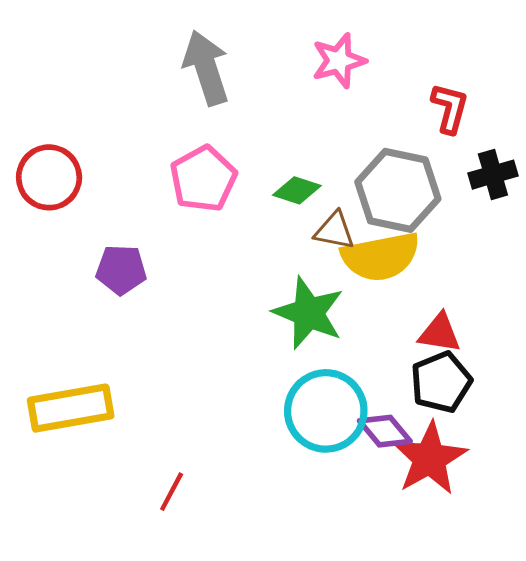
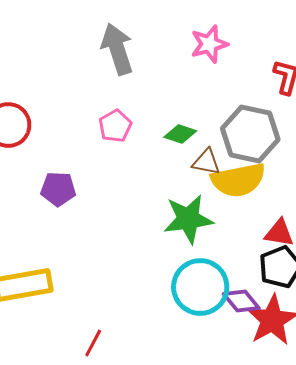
pink pentagon: (203, 179) -> (115, 126), size x0.7
green star: (308, 313) -> (188, 219), turned -30

